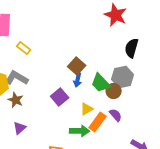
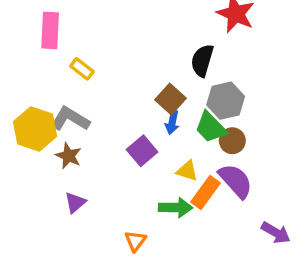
black semicircle: (132, 48) -> (202, 61), moved
gray hexagon: (123, 77) -> (226, 101), moved
yellow triangle: (87, 109) -> (187, 171), turned 48
purple semicircle: (116, 115) -> (236, 181), size x1.6

